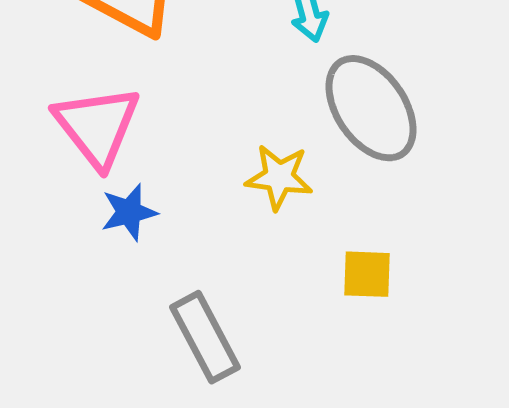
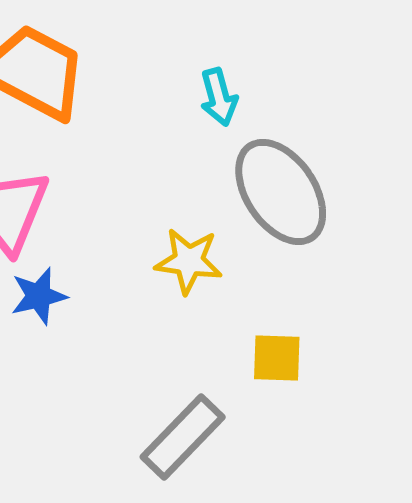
gray rectangle: (205, 337) -> (183, 437), moved, turned 72

